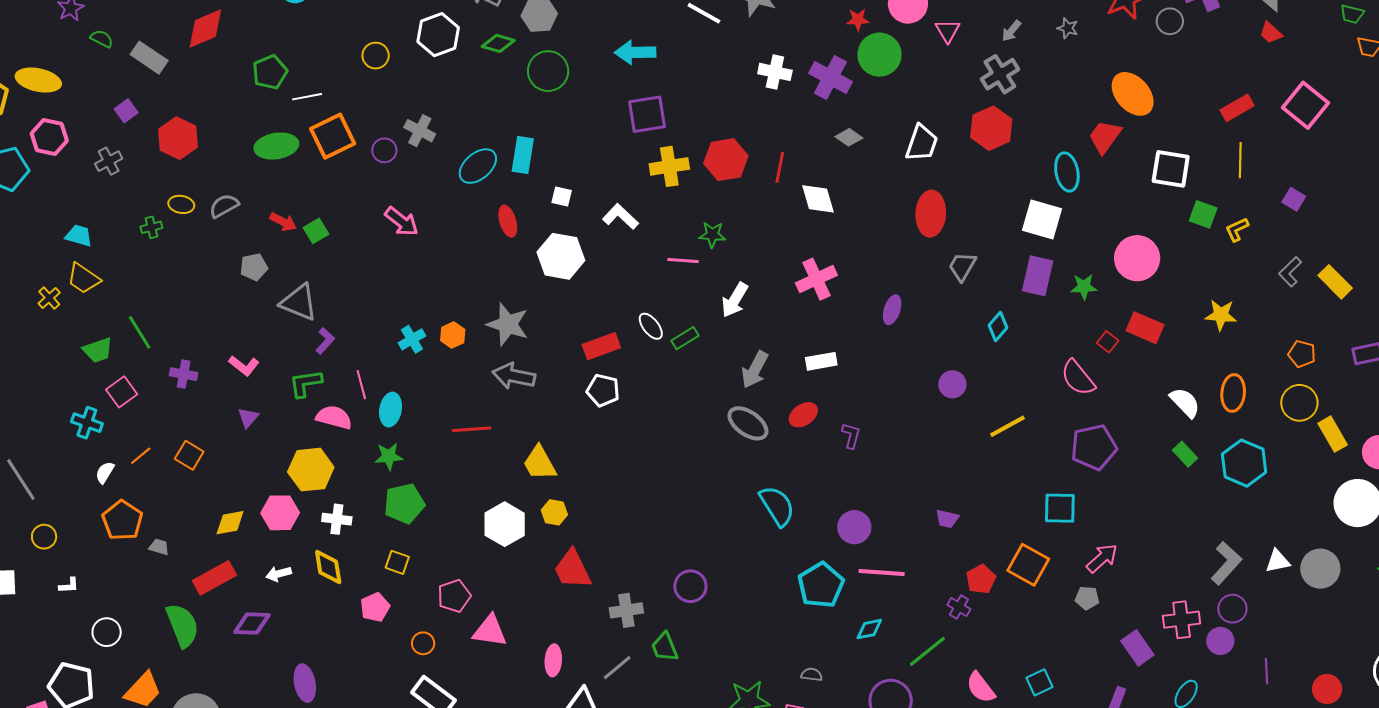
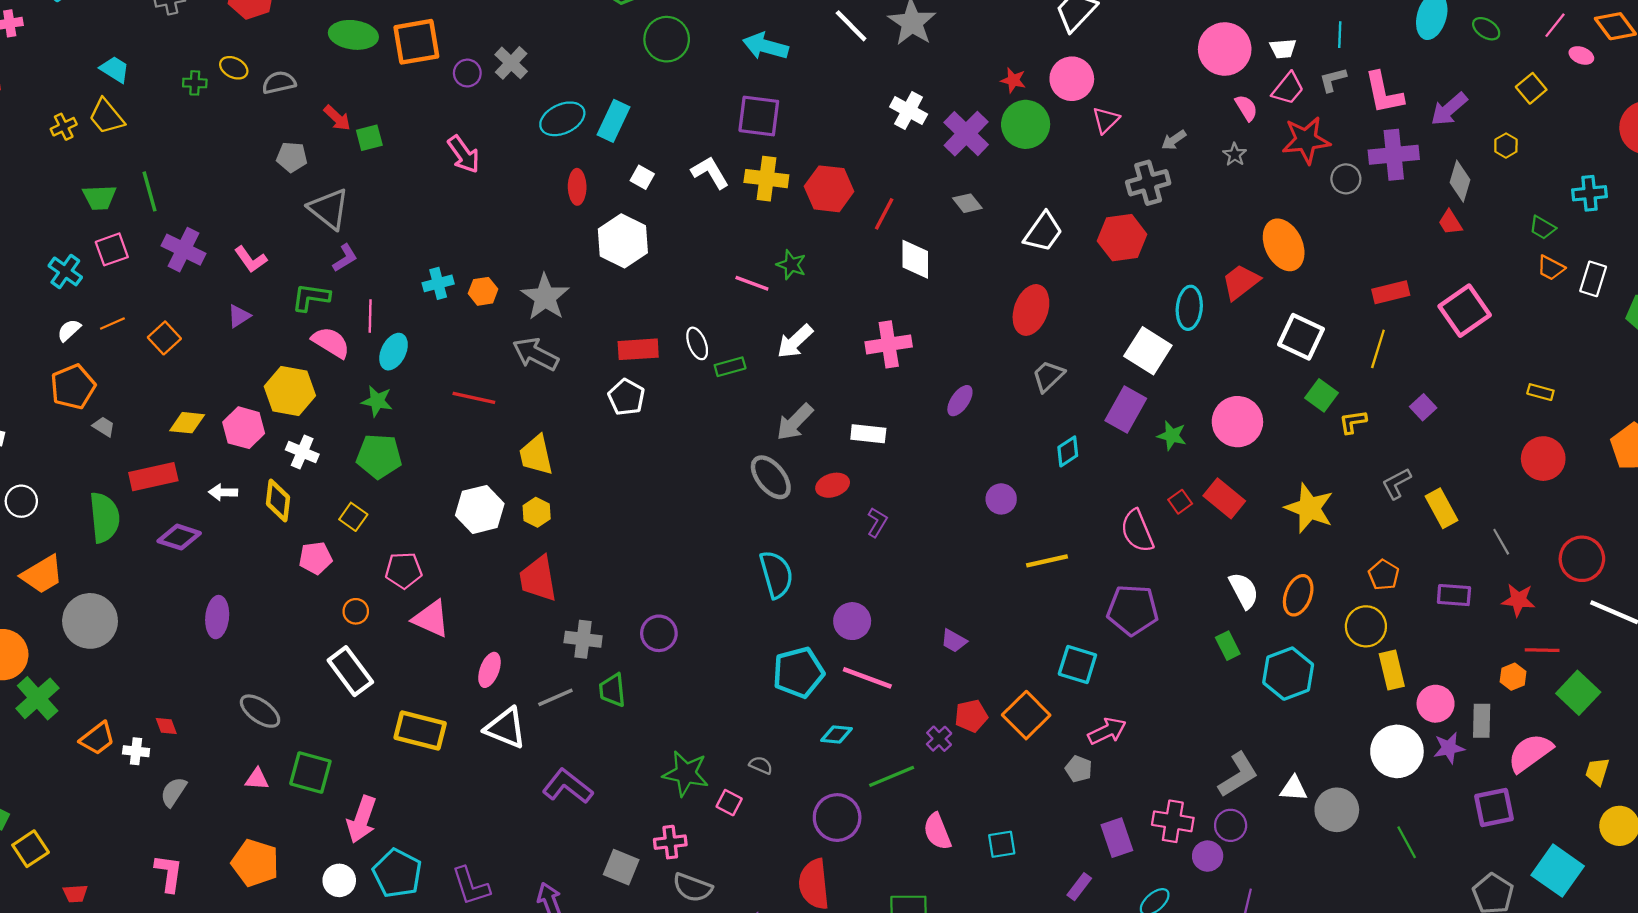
white L-shape: (620, 217) -> (710, 172), moved
yellow star: (1221, 315) -> (1309, 508), size x1.4
purple cross: (184, 374) -> (184, 250), size x1.4

